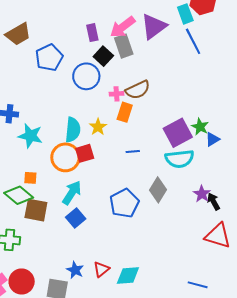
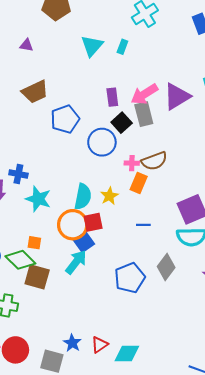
blue square: (76, 218) -> (84, 242), moved

